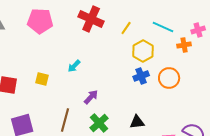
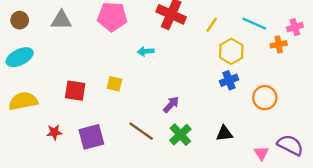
cyan arrow: (74, 66) -> (146, 51), moved, turned 40
orange circle: (169, 78) -> (265, 98), moved
brown line: (65, 120) -> (141, 131), turned -70

